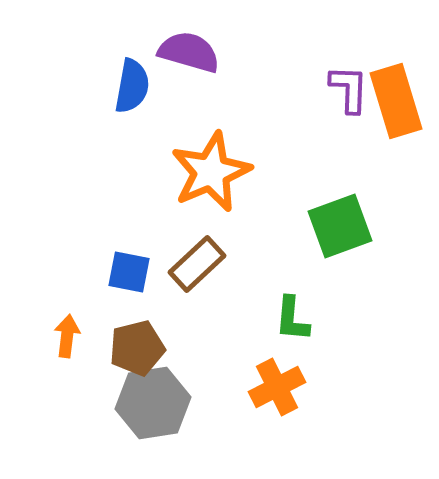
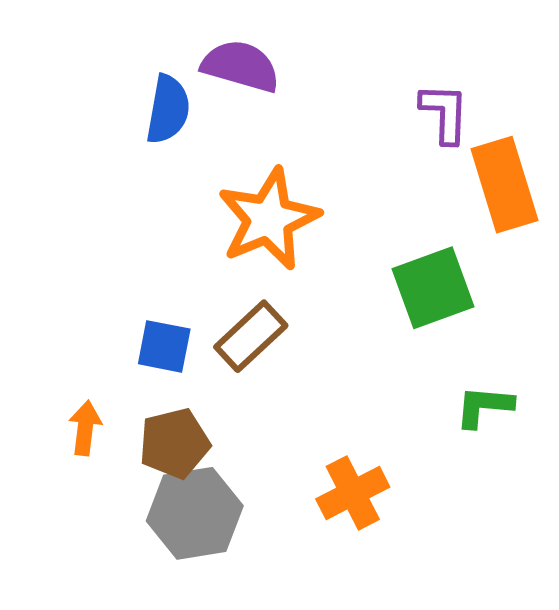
orange rectangle: (396, 101) -> (504, 185), moved
green L-shape: (292, 319) -> (484, 406), moved, turned 90

